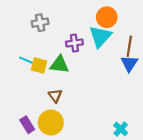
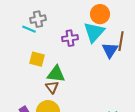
cyan line: (26, 60) -> (29, 29), moved
blue triangle: (129, 63) -> (110, 50), moved
green triangle: (59, 64) -> (56, 74), moved

